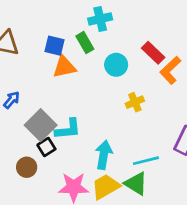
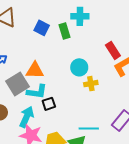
cyan circle: (116, 65) -> (79, 67), moved
orange triangle: (64, 67) -> (35, 70), moved
black square: (46, 147) -> (49, 104), moved
cyan arrow: (104, 155) -> (27, 117), moved

